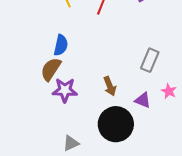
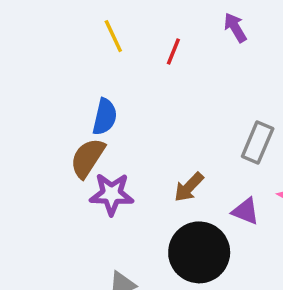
brown arrow: (110, 86) -> (189, 187), turned 66

